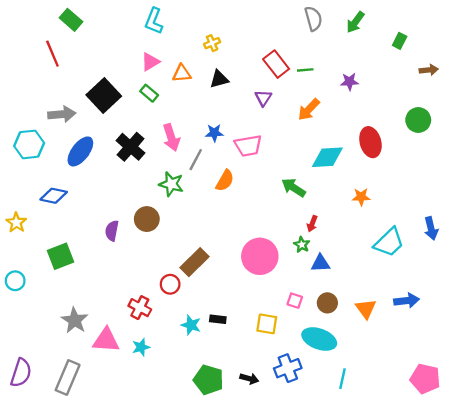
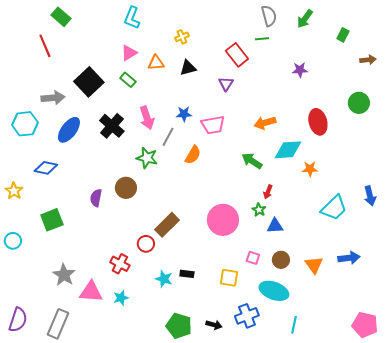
green line: (305, 70) -> (262, 39), moved
orange arrow: (309, 110) -> (265, 123), moved, turned 30
cyan diamond: (327, 157) -> (288, 150), moved

